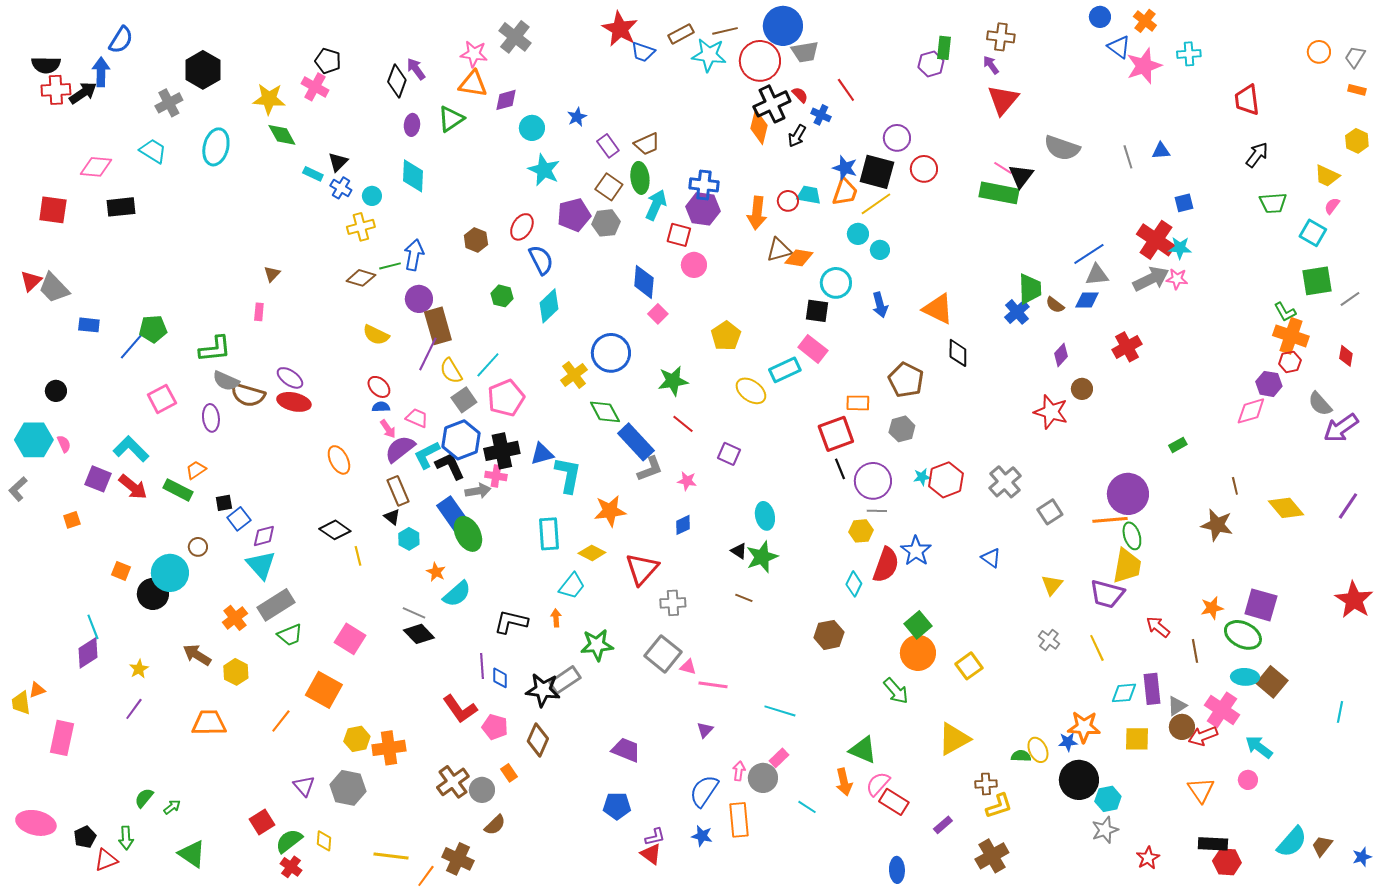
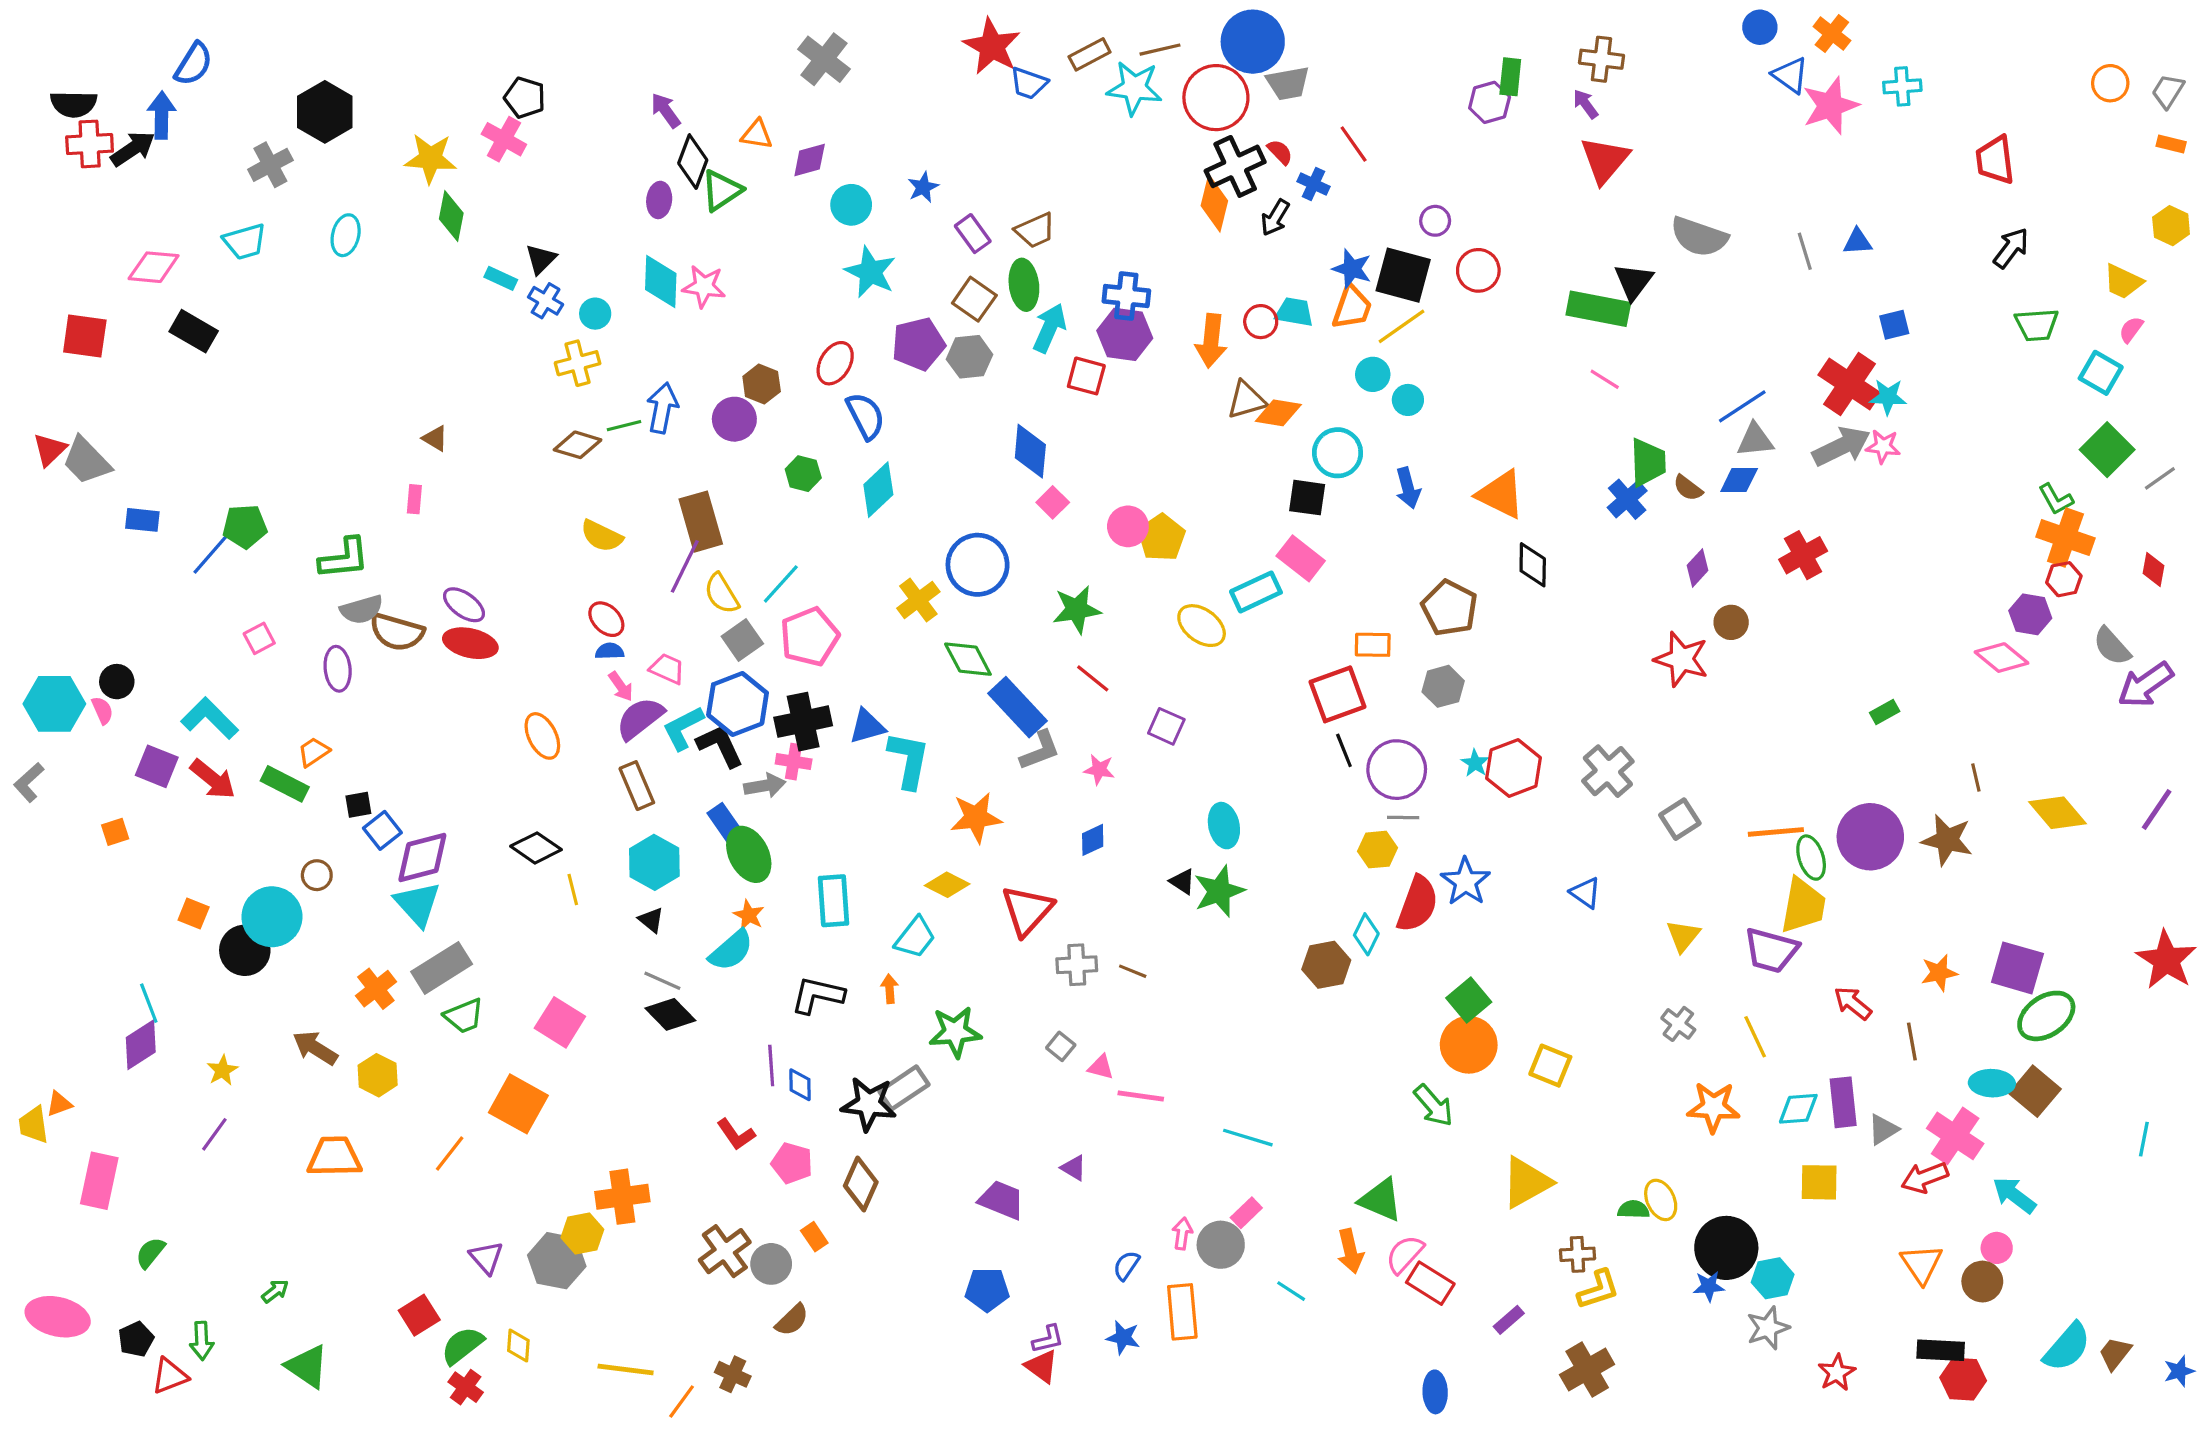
pink star: (474, 54) -> (704, 286), moved
black diamond: (397, 81) -> (693, 162), moved
orange triangle: (473, 84) -> (757, 134), size x0.7
green diamond: (282, 135) -> (451, 216), turned 40
purple circle: (897, 138) -> (1435, 221), size x0.7
cyan ellipse: (216, 147) -> (346, 235), size x0.7
cyan trapezoid: (153, 151) -> (245, 242), turned 132
pink line: (1003, 168) -> (1605, 379), moved
black rectangle: (121, 207) -> (194, 331), turned 36
pink circle: (694, 265) -> (1128, 526), moved
brown triangle: (272, 274) -> (435, 438), turned -42
green square: (1317, 281) -> (2107, 450), turned -36
purple circle: (419, 299) -> (734, 419), moved
gray semicircle: (226, 381) -> (362, 610), turned -40
black circle: (56, 391) -> (117, 682), moved
pink square: (162, 399) -> (259, 638), size x0.7
pink diamond: (1251, 411) -> (2001, 658), turned 56
cyan star: (922, 477) -> (1475, 763), turned -30
purple circle: (1128, 494) -> (1870, 837), moved
blue rectangle: (453, 514) -> (725, 822), size x0.7
black triangle: (392, 517) -> (651, 920), moved
cyan rectangle: (549, 534) -> (834, 901), moved
purple diamond: (264, 536) -> (422, 858), size x1.5
cyan hexagon: (409, 539) -> (654, 862), size x1.5
orange star: (436, 572) -> (749, 915), moved
brown line: (744, 598) -> (1133, 971), moved
brown hexagon: (829, 635) -> (1326, 965), moved
green ellipse: (1243, 635) -> (2046, 1016), moved, turned -60
gray square: (663, 654) -> (1061, 1046), size x0.5
yellow square: (969, 666) -> (1550, 1066), turned -32
red L-shape: (460, 709) -> (736, 1134), size x0.7
orange star: (1084, 727) -> (1713, 1107), moved
brown circle: (1182, 727) -> (1982, 1282), moved
purple triangle: (705, 730) -> (1074, 1168), moved, turned -42
yellow hexagon: (357, 739) -> (582, 1234), moved
blue star: (1068, 742) -> (1709, 1286), moved
blue semicircle: (704, 791) -> (1126, 1266), size x0.6
green semicircle: (144, 798) -> (150, 1253), moved
brown cross: (458, 859) -> (733, 1374), size x0.7

